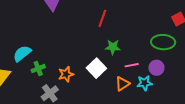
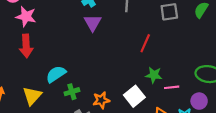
pink line: (132, 65) -> (172, 87), moved

